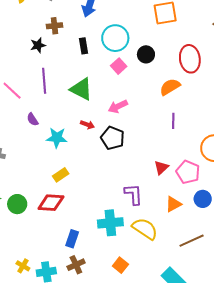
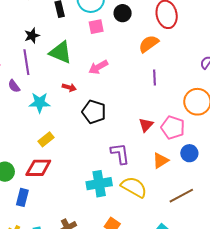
black star: (38, 45) -> (32, 36), moved
pink square: (119, 66) -> (96, 27), turned 35
purple line: (44, 81) -> (26, 62), moved
black pentagon: (113, 138) -> (94, 112), moved
blue rectangle: (72, 239) -> (22, 197), moved

